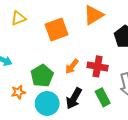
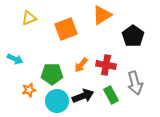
green pentagon: (42, 76) -> (52, 74), turned 30
black arrow: (74, 98) -> (83, 96), turned -140

